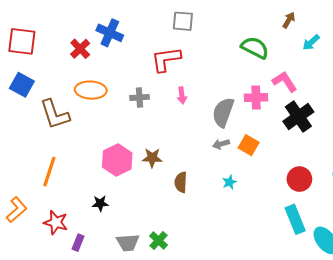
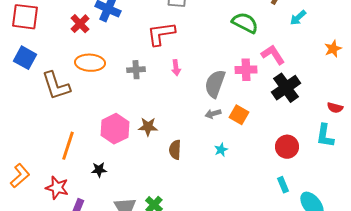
orange line: (49, 172) -> (68, 146), moved
cyan rectangle: (295, 219) -> (283, 185), size x0.6

